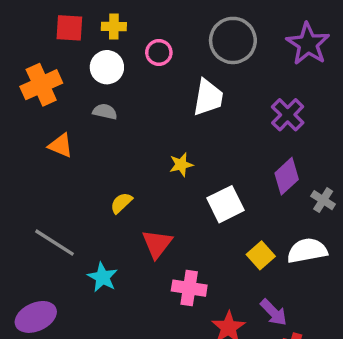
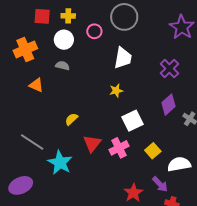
gray circle: (233, 40) -> (124, 17), moved
yellow star: (181, 165) -> (116, 91), moved
white semicircle: (307, 251) -> (179, 164), moved
cyan star: (103, 277) -> (60, 163), size x1.4
pink cross: (189, 288) -> (119, 148), moved, turned -36

